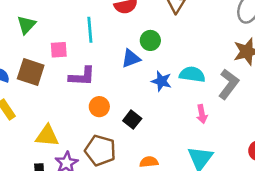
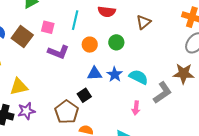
blue triangle: (131, 59) -> (95, 74), moved
orange circle: (99, 107) -> (90, 45), moved
yellow triangle: (47, 136) -> (19, 87), turned -36
brown pentagon: (100, 150) -> (67, 112), moved

